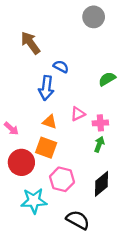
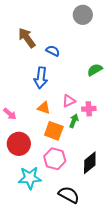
blue semicircle: (61, 67) -> (53, 51), moved
green arrow: (99, 144) -> (74, 121), moved
orange square: (46, 148) -> (54, 131), moved

